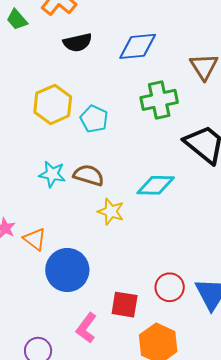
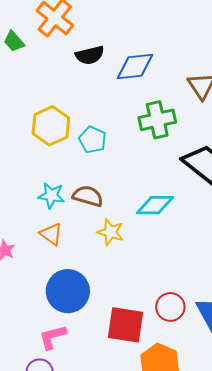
black semicircle: (78, 42) -> (90, 55), moved
orange triangle: (35, 239) -> (51, 234), moved
red square: (125, 305) -> (126, 325), size x1.4
pink L-shape: (86, 328) -> (52, 337), moved, turned 40

